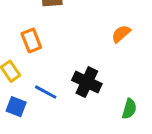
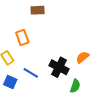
orange semicircle: (121, 34) -> (82, 57), moved
green semicircle: (129, 109) -> (75, 86), moved

